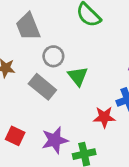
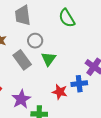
purple star: (55, 140) -> (21, 99), turned -30

